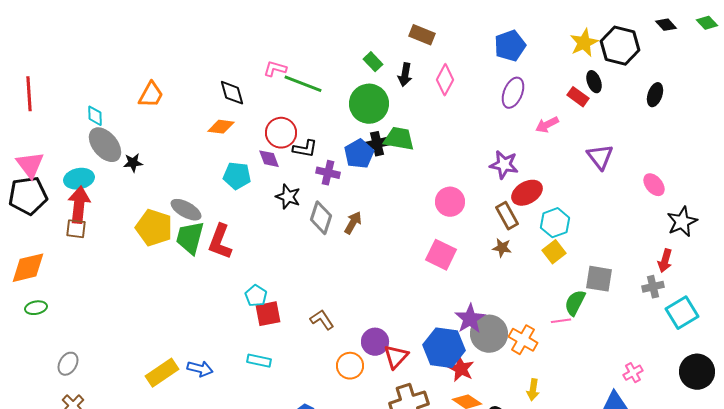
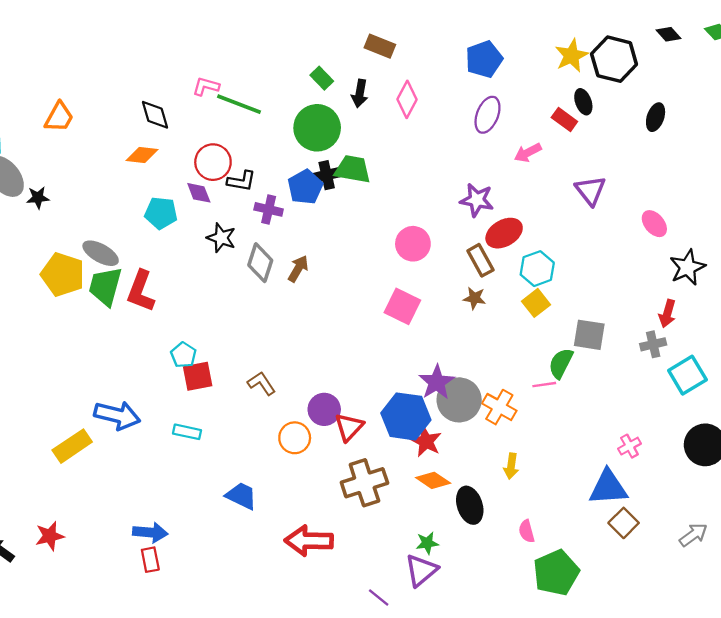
blue arrow: (200, 369) -> (117, 415), moved, size x1.5

